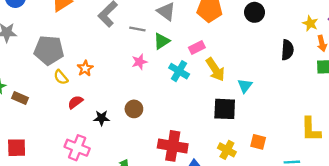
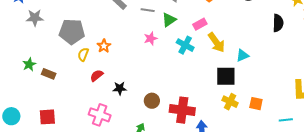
yellow semicircle: (61, 77) -> (83, 54), turned 64
cyan triangle: (245, 86) -> (243, 55), turned 32
brown circle: (134, 109) -> (152, 101), moved
yellow cross: (227, 150) -> (230, 102), moved

